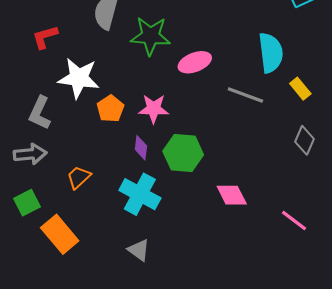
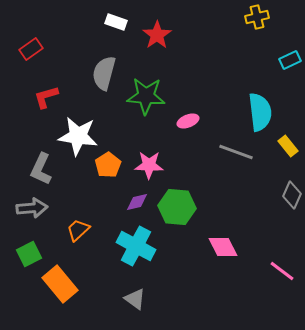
pink ellipse: (195, 62) -> (188, 121), size x0.7
purple diamond: (141, 148) -> (137, 202), turned 70

